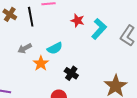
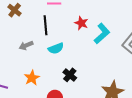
black line: (31, 17) -> (46, 25), moved
orange star: (41, 63) -> (32, 78), moved

